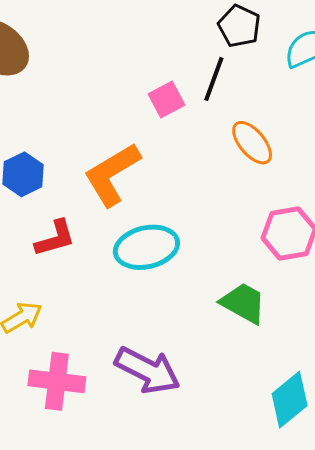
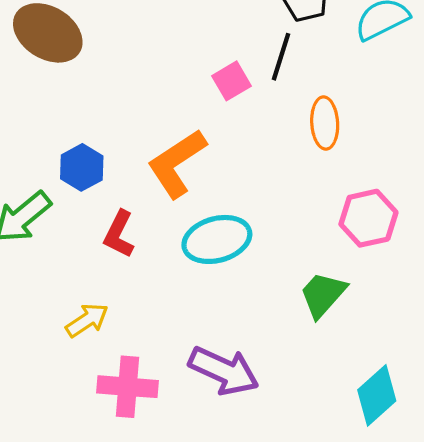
orange ellipse: (252, 143) -> (325, 123), turned 39
red L-shape: (55, 238) -> (119, 234), turned 135
green trapezoid: (243, 303) -> (323, 295), turned -75

